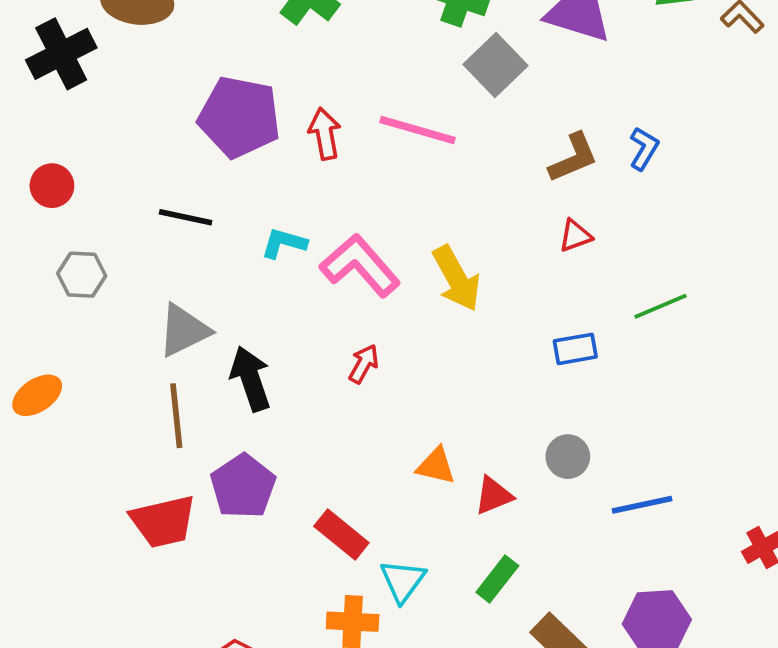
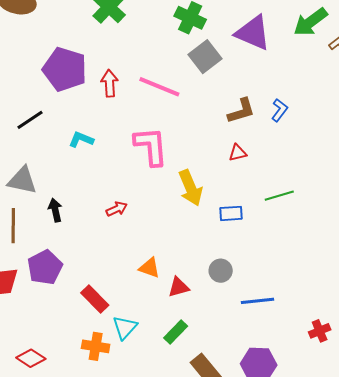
black line: (186, 217) -> (30, 120), turned -52
pink L-shape: (360, 265) -> (151, 146), moved, turned 30
yellow arrow: (456, 278) -> (191, 188), moved
gray triangle: (184, 330) -> (22, 180), turned 32
red arrow: (364, 364) -> (117, 209), turned 30
black arrow: (250, 379) -> (55, 210), size x0.7

